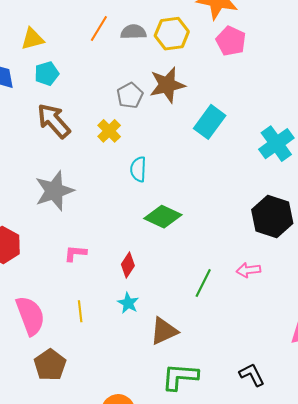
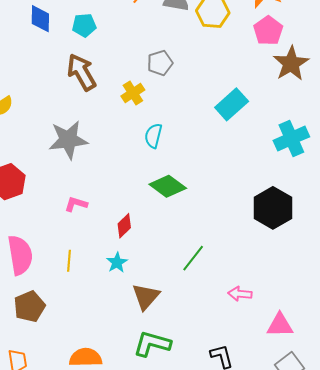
brown star: (167, 85) -> (291, 63), moved, turned -30
pink arrow: (248, 270) -> (240, 294), moved
brown triangle: (164, 331) -> (146, 297), turned -36

